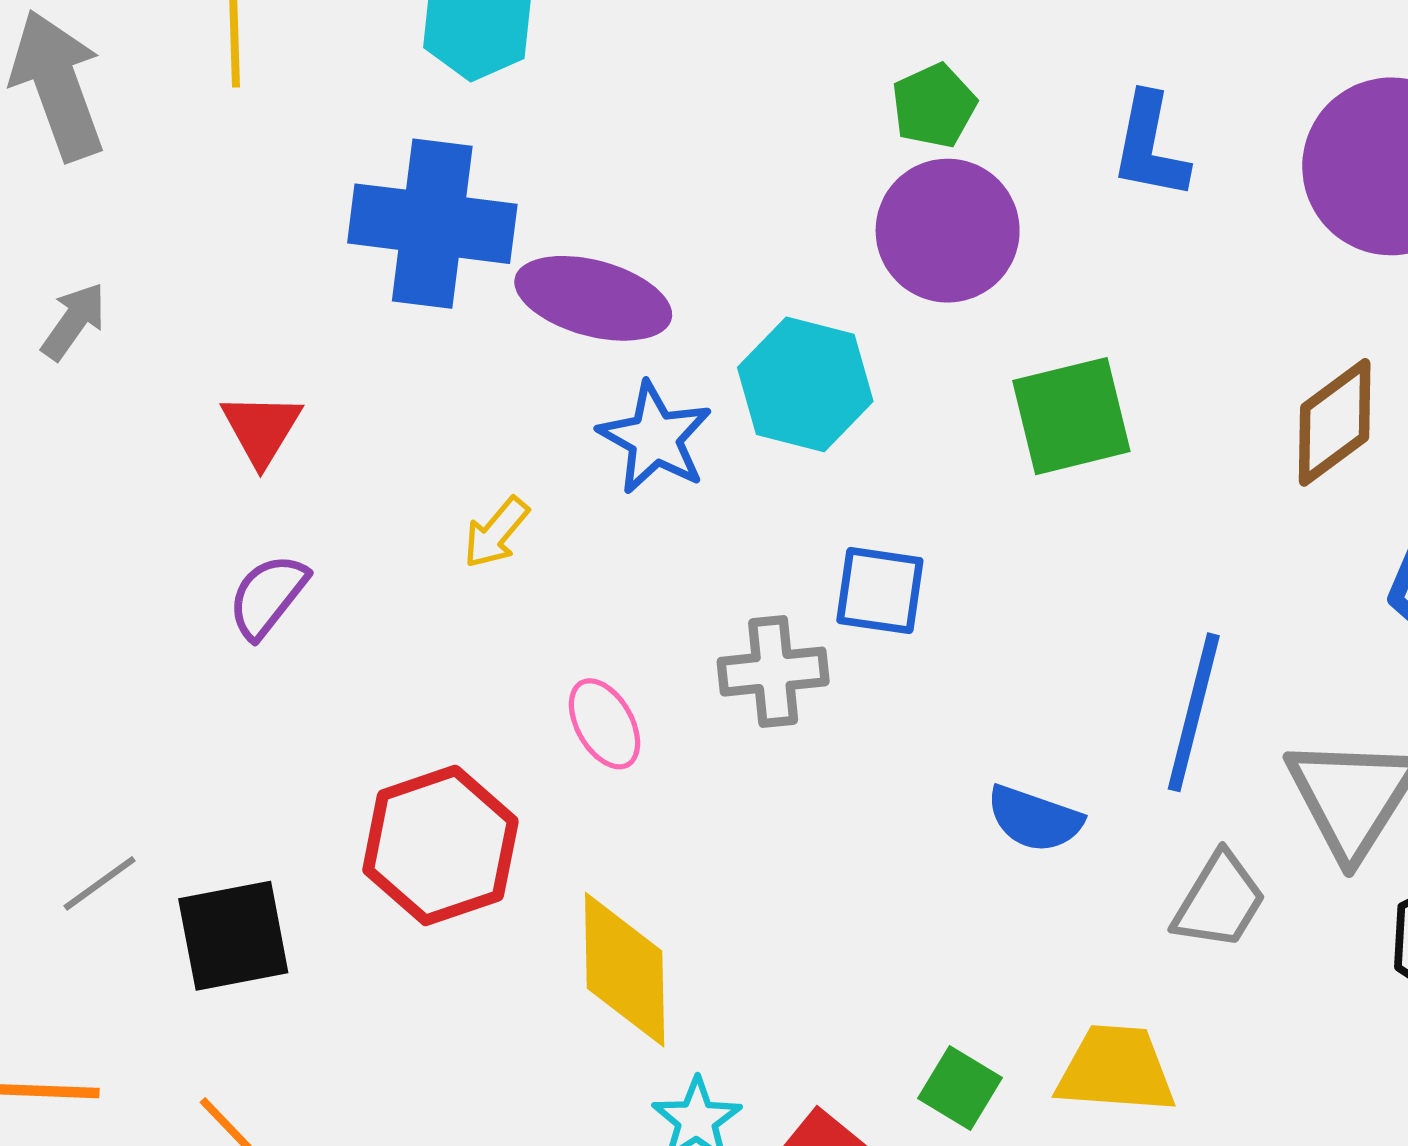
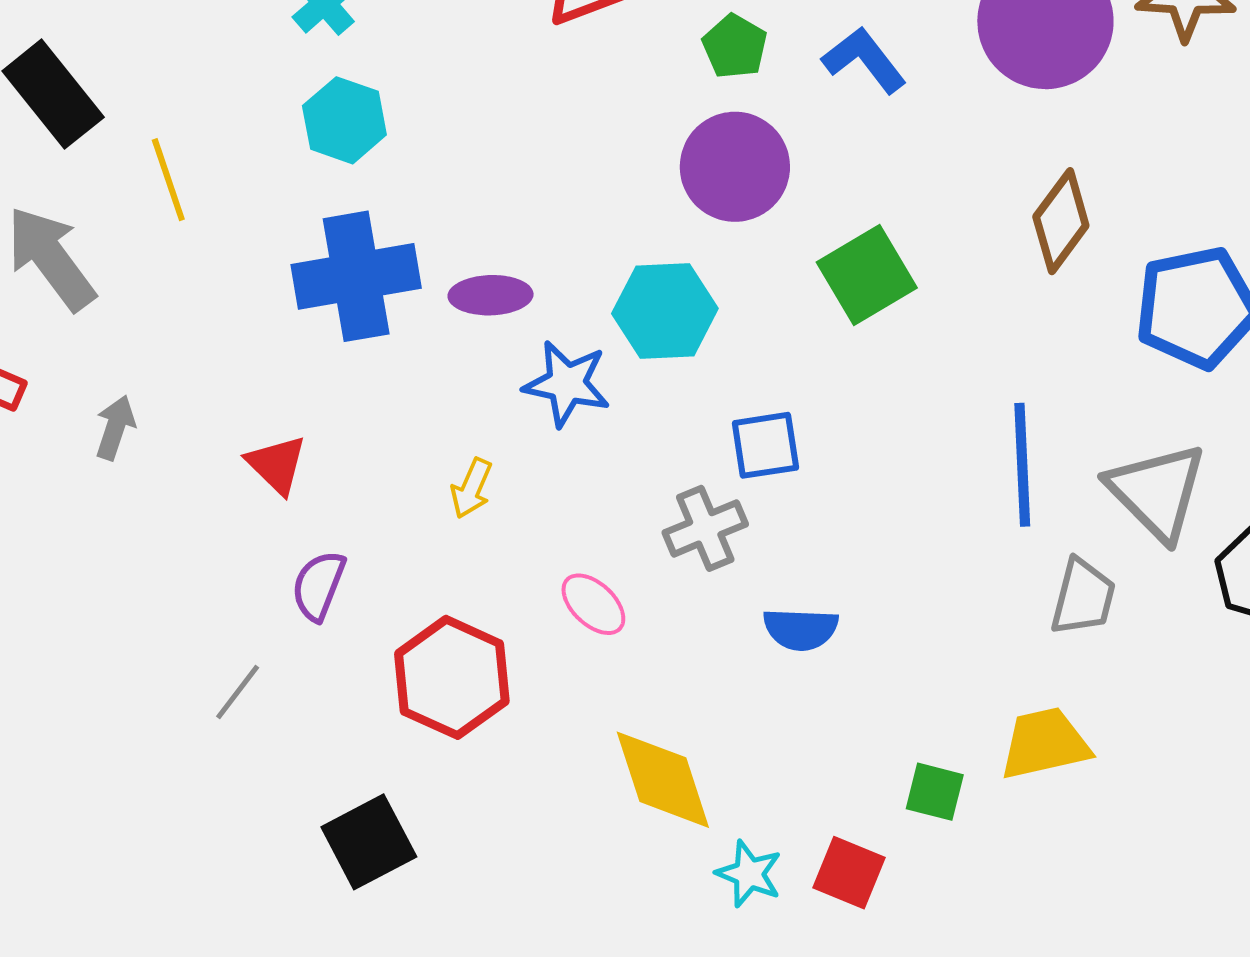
green pentagon: (934, 106) -> (735, 46), moved
blue L-shape: (1150, 146) -> (864, 60), turned 148
purple ellipse: (593, 298) -> (491, 295), size x0.7
blue semicircle: (1034, 819) -> (801, 629), moved
red hexagon: (440, 845) -> (452, 677), moved
gray line: (100, 883) -> (238, 692), moved

